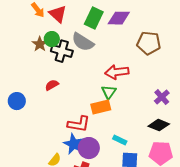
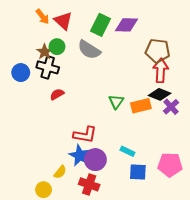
black cross: (62, 51) -> (48, 67), moved
red arrow: (117, 72) -> (161, 70), moved, turned 100
blue circle: (17, 101) -> (21, 73), moved
orange rectangle: (101, 107) -> (141, 106), moved
black diamond: (159, 125) -> (160, 94), moved

